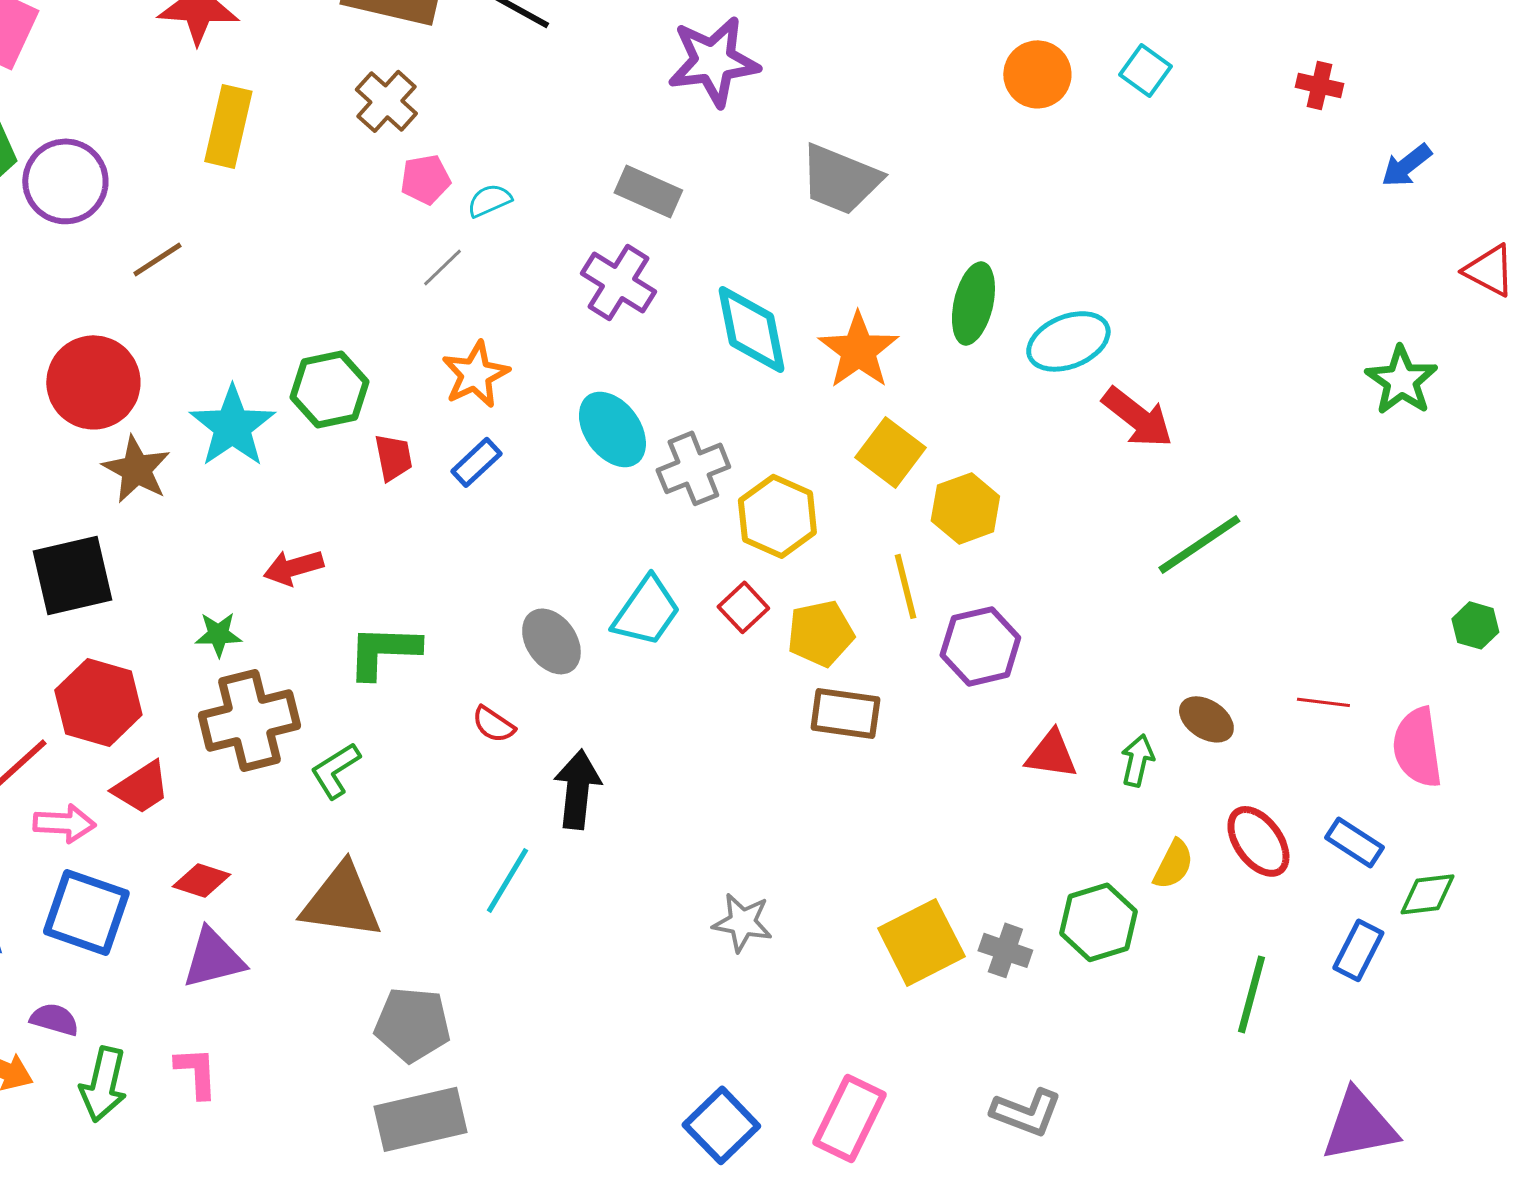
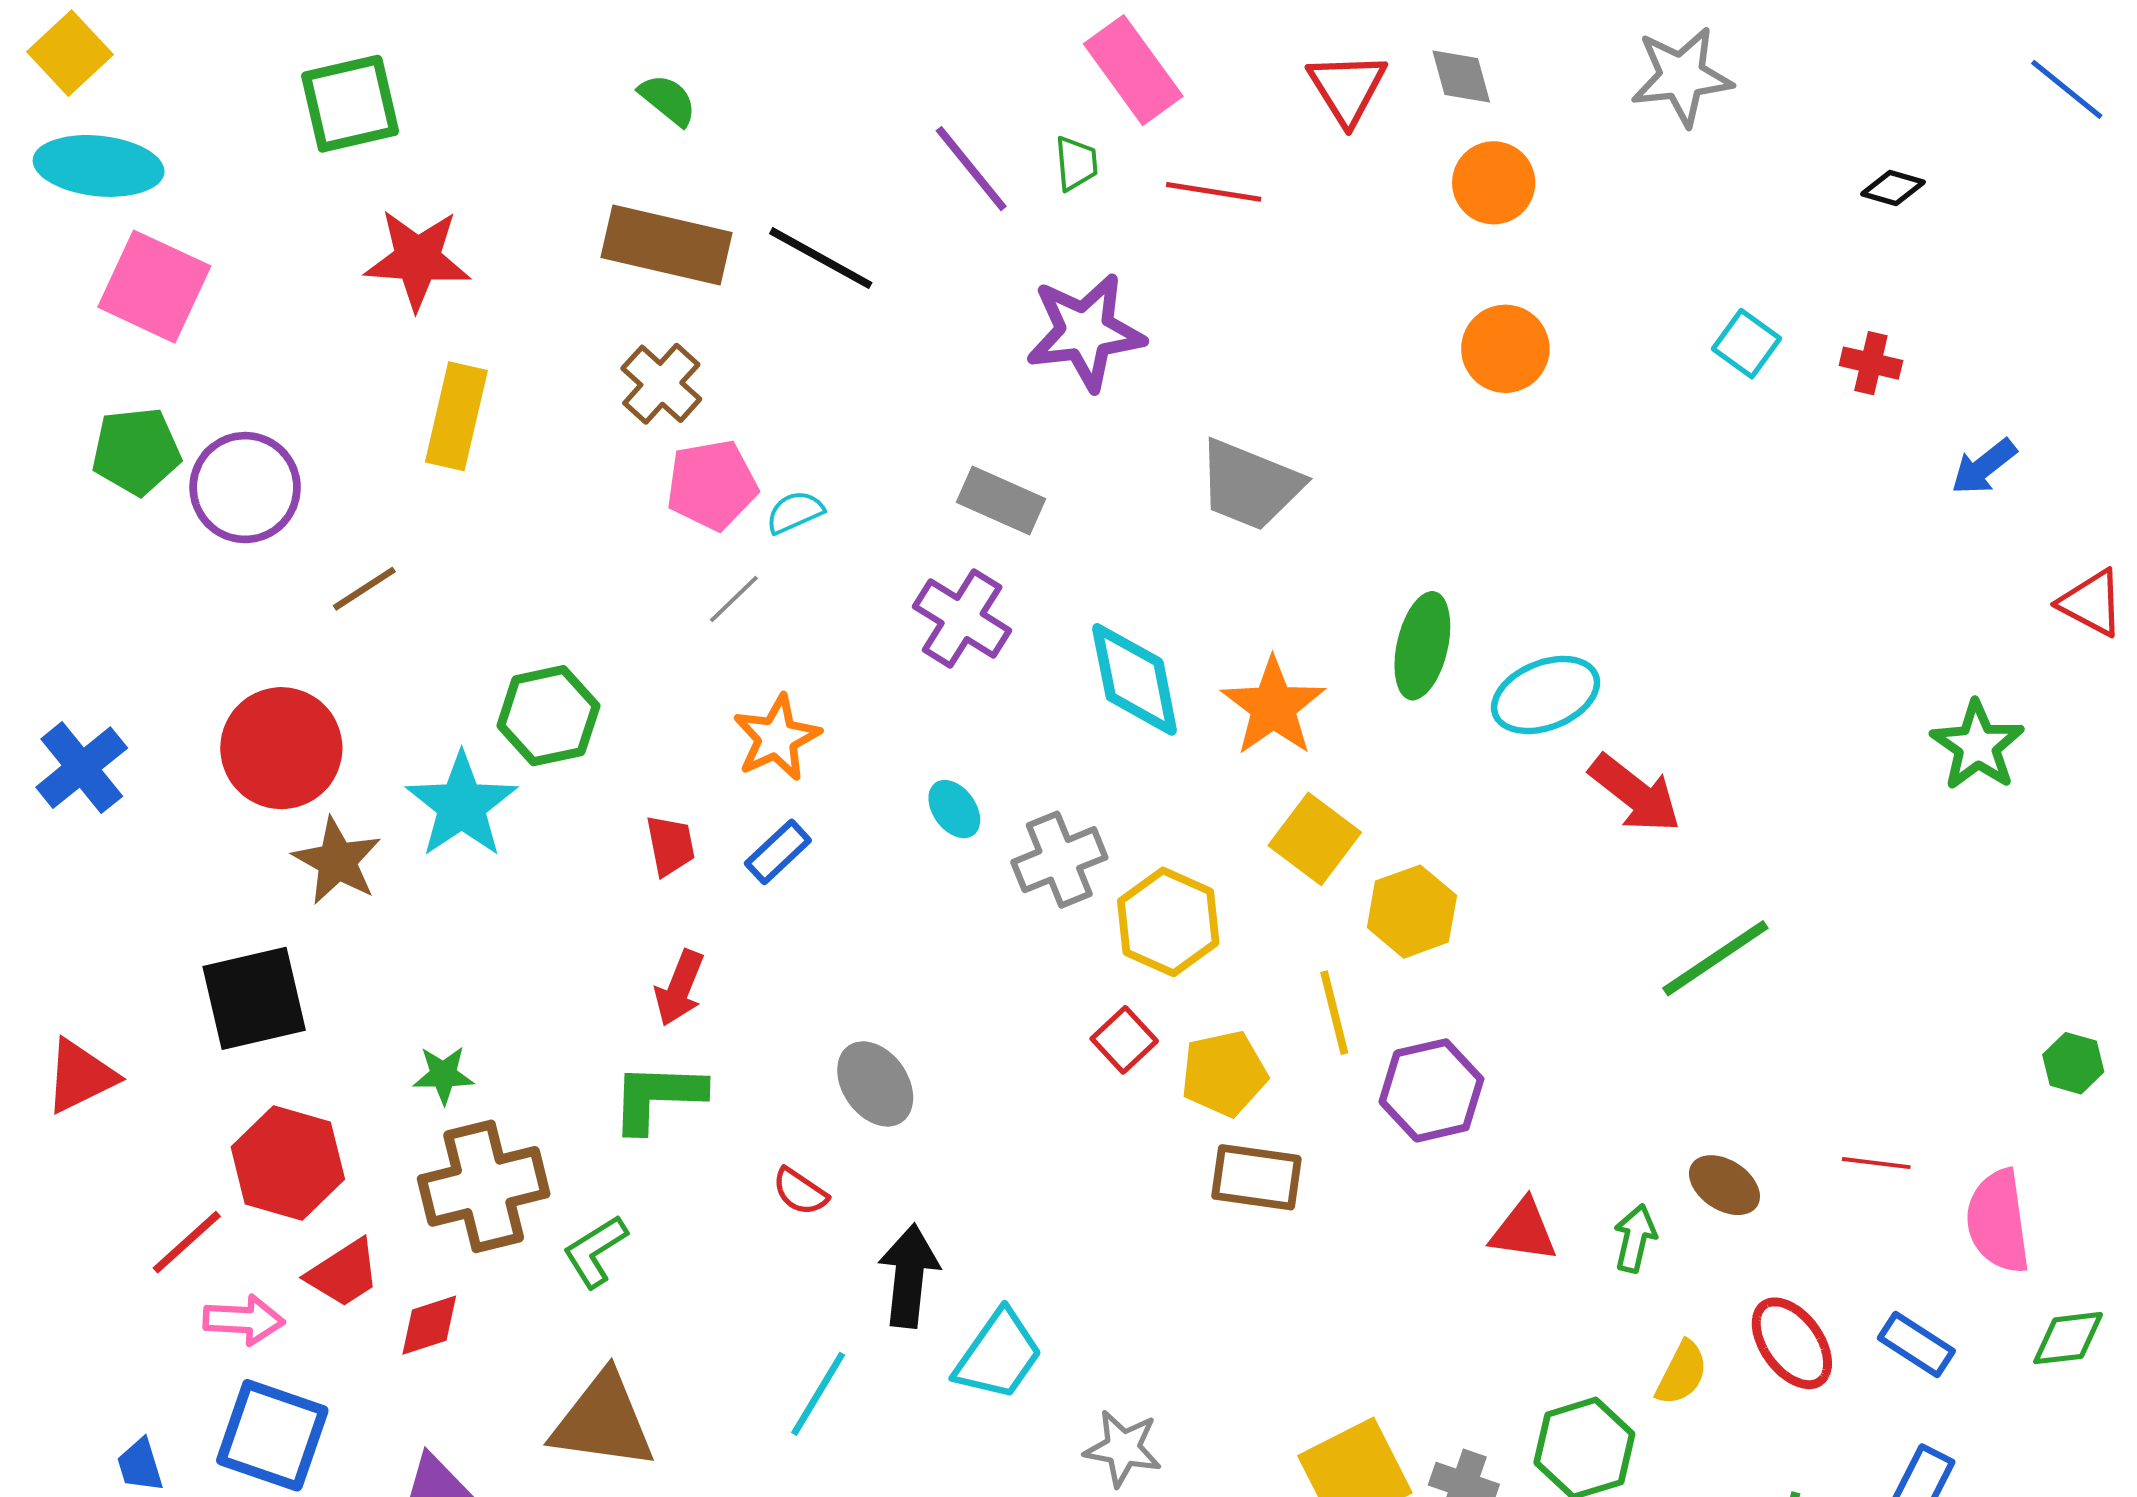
cyan square: (1145, 70) -> (1747, 344), moved
pink pentagon: (425, 179) -> (712, 485), size x1.4
green hexagon: (329, 389) -> (548, 716), moved
cyan ellipse: (612, 429) -> (954, 809), size x0.6
red arrow: (293, 567) -> (679, 988), moved, turned -52
cyan trapezoid: (646, 611) -> (998, 1355), moved
red diamond: (201, 880) -> (429, 1325), moved, turned -36
green diamond: (1427, 894) -> (2068, 1338), moved

